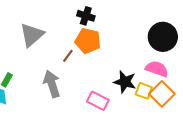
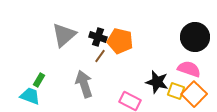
black cross: (86, 16) -> (98, 37), moved

